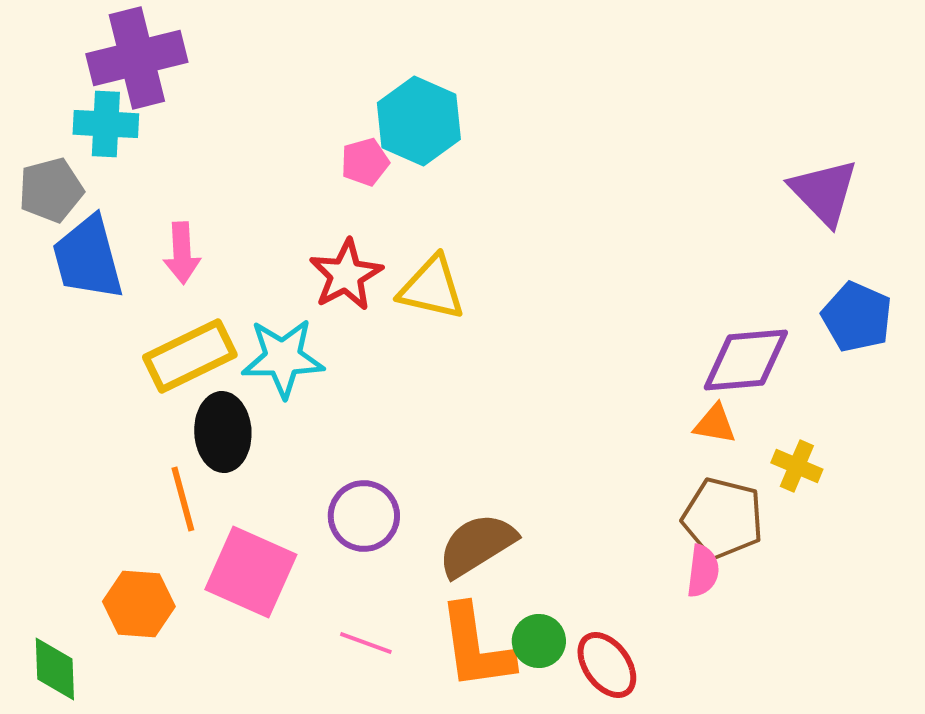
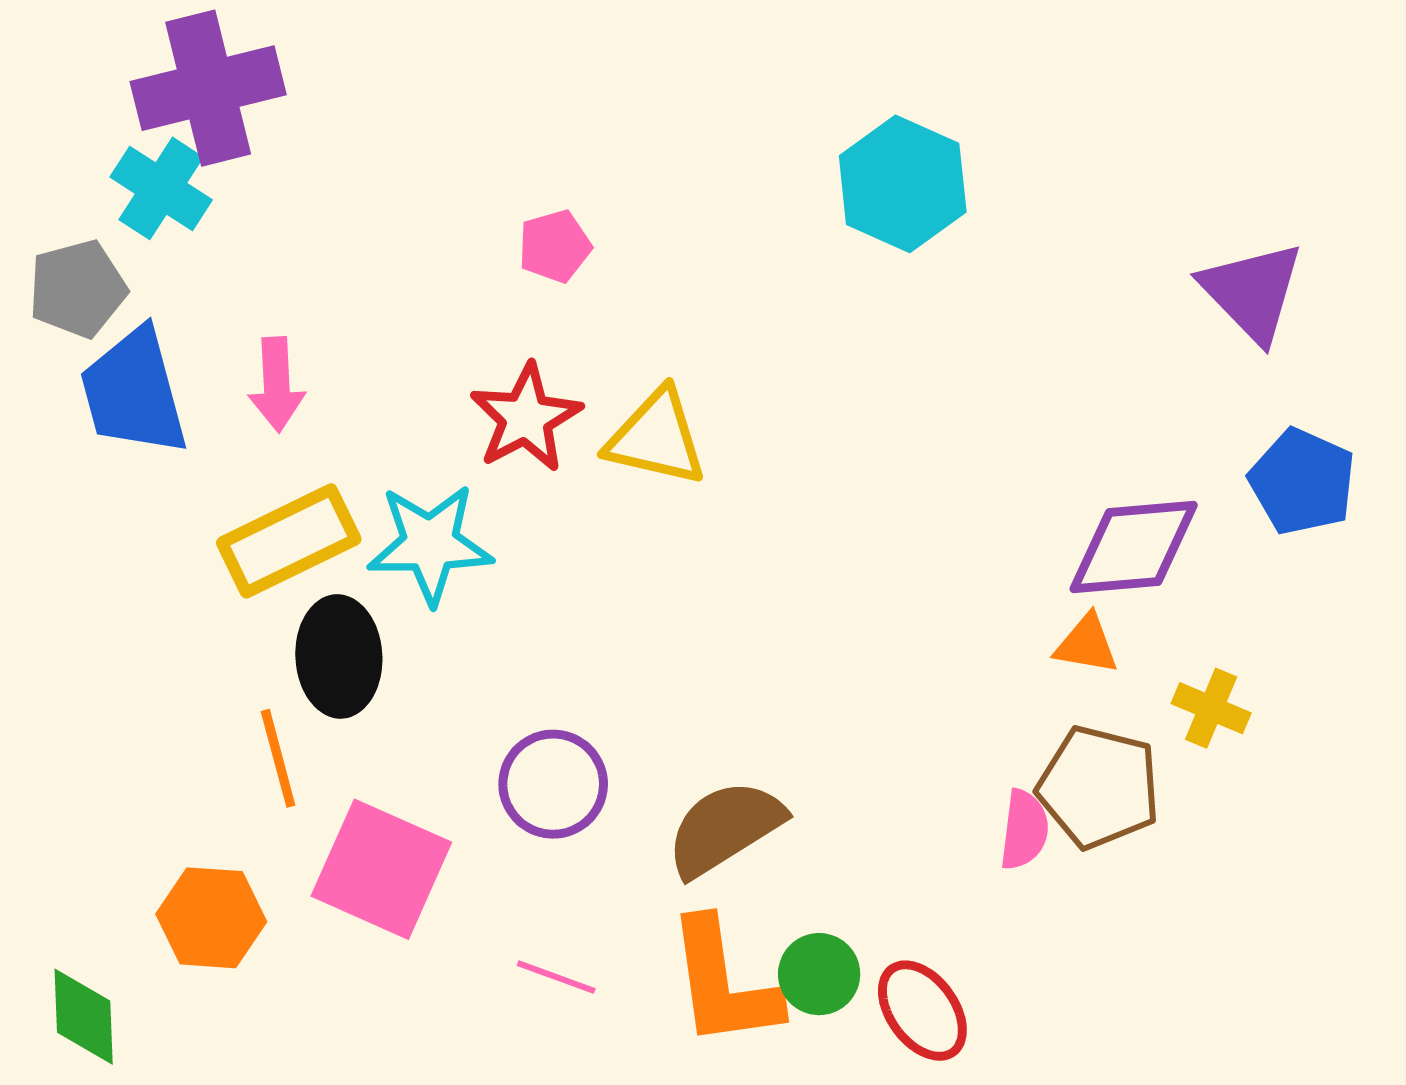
cyan hexagon: (419, 121) -> (903, 184), moved
cyan cross: (106, 124) -> (161, 188), turned 30
pink semicircle: (703, 571) -> (1024, 830), moved

